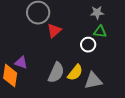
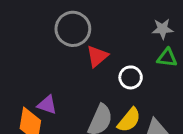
white circle: (88, 45) -> (131, 77), moved

